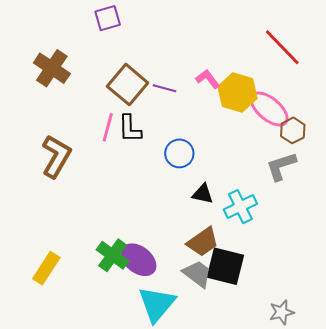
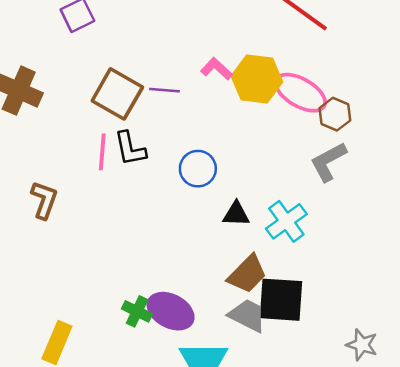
brown L-shape: (56, 156) -> (44, 200), size x0.7
green cross: (113, 255) -> (137, 311), size x0.7
gray star: (282, 312) -> (362, 345), turned -30

